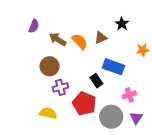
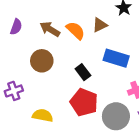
purple semicircle: (34, 26) -> (16, 27), moved
black rectangle: (96, 81) -> (83, 72), moved
purple cross: (60, 87) -> (14, 91), moved

